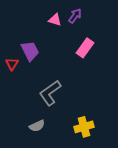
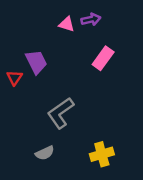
purple arrow: (75, 16) -> (91, 19), turned 42

